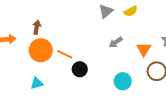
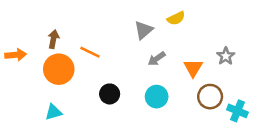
gray triangle: (106, 11) -> (144, 30), moved
orange line: (65, 54) -> (90, 52), moved
cyan circle: (123, 81) -> (157, 97), moved

